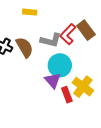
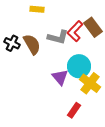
cyan circle: (60, 65) -> (79, 66), moved
red rectangle: (67, 95) -> (74, 110), moved, turned 56

